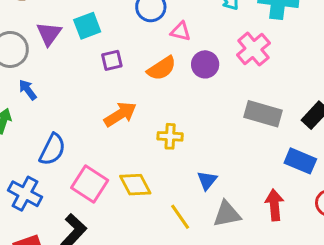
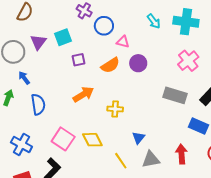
pink cross: (253, 49) -> (188, 61), moved
blue semicircle: (52, 149) -> (38, 104), moved, turned -35

